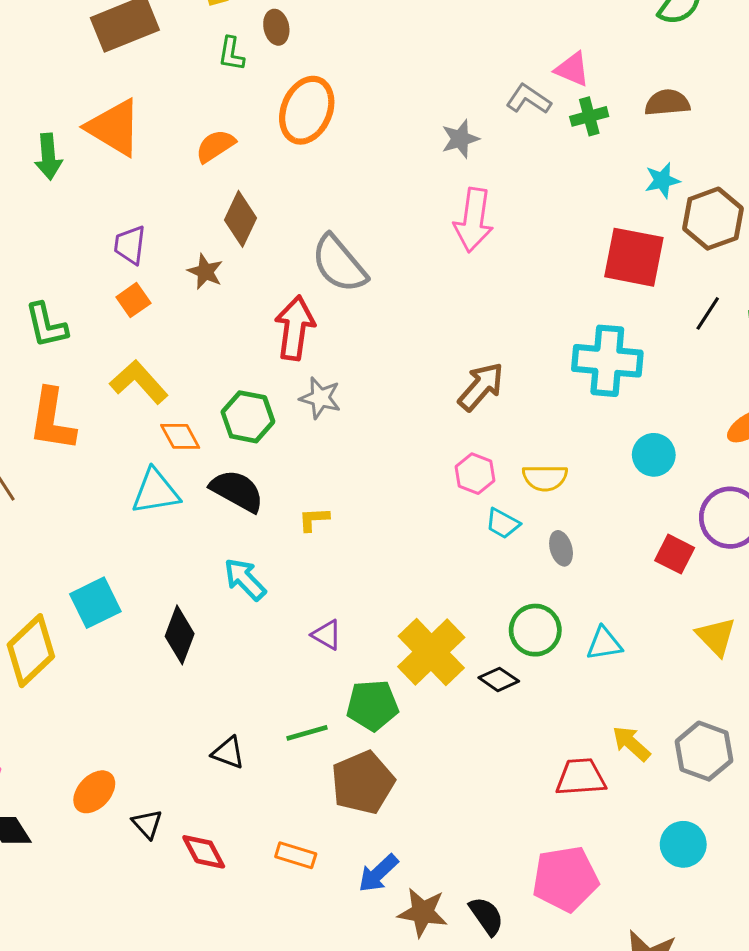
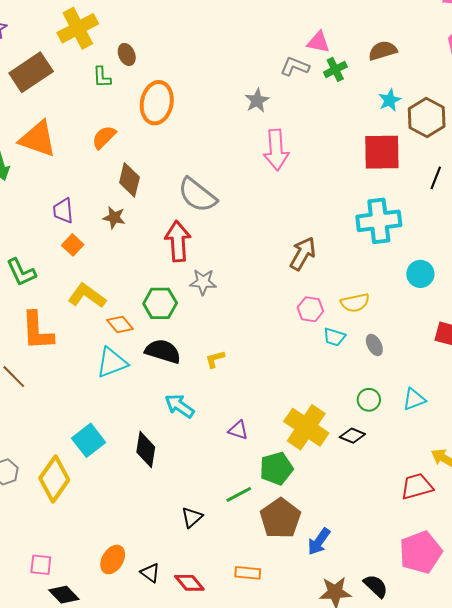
green circle: (535, 630) -> (369, 400), size x0.7
black triangle: (228, 753) -> (192, 517), turned -50
blue arrow: (378, 873) -> (319, 542), moved

